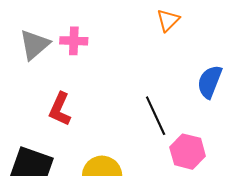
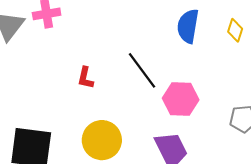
red L-shape: (60, 109) -> (85, 78), moved, size x0.7

